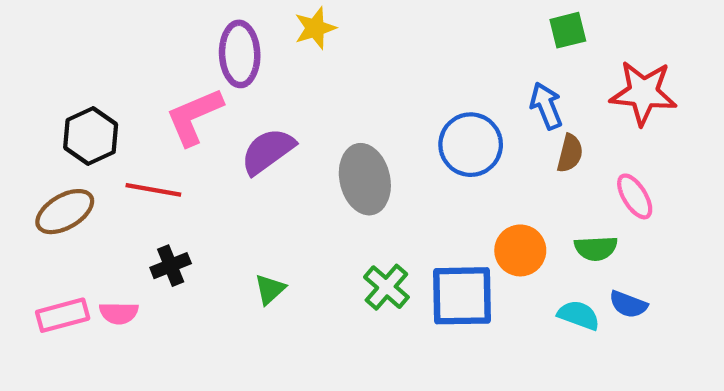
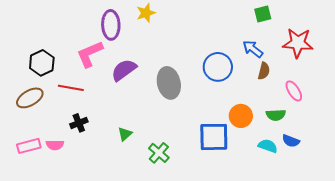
blue arrow: (546, 106) -> (253, 49), turned -30
green cross: (386, 287) -> (159, 153), moved

